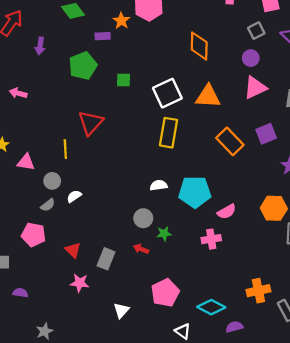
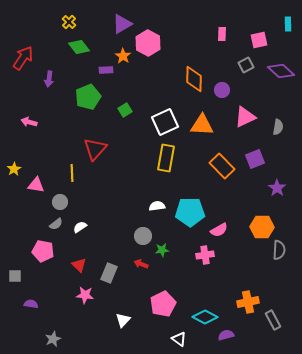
purple circle: (251, 58) -> (222, 90), moved
green square: (123, 80) -> (125, 110), turned -32
white semicircle: (74, 196) -> (80, 227), moved

